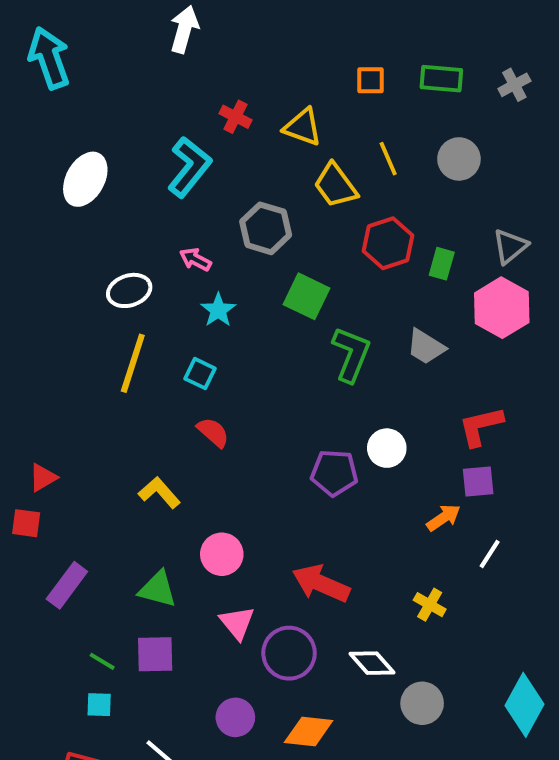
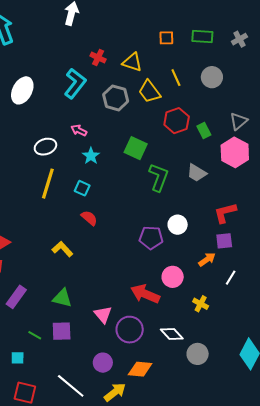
gray hexagon: (266, 228) -> (116, 98), moved
green rectangle: (442, 264) -> (204, 131), turned -42
pink circle: (222, 554) -> (173, 277), moved
cyan square: (99, 705) -> (18, 358), moved

